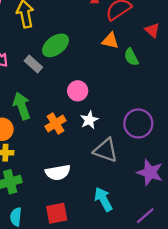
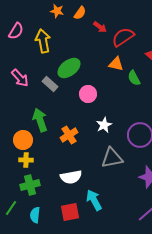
pink circle: (78, 91) -> (88, 94), moved
white star: (89, 120) -> (104, 125), moved
gray triangle: (106, 150) -> (112, 158), turned -30
cyan arrow: (103, 199) -> (94, 200), moved

